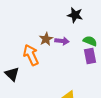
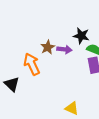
black star: (75, 15) -> (81, 36), moved

